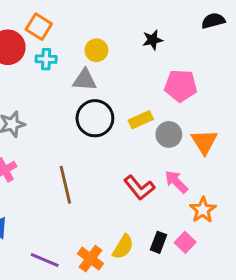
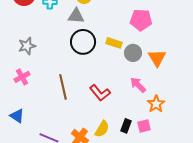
yellow rectangle: (141, 120) -> (114, 43), turned 42
red L-shape: (139, 188) -> (100, 93), moved
pink square: (185, 242) -> (144, 126), turned 32

